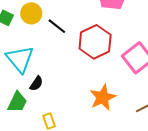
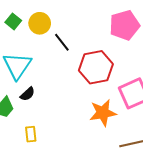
orange star: (103, 97) -> (103, 113), moved

